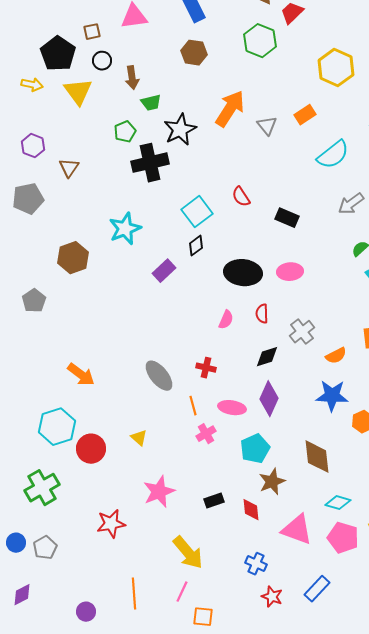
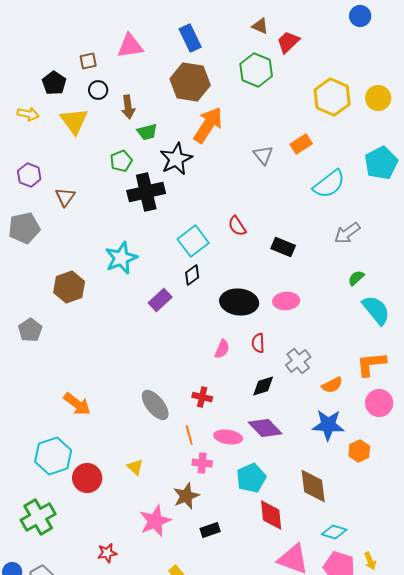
brown hexagon: (194, 53) -> (190, 82), size x1.5
black pentagon: (58, 54) -> (54, 83), size x0.7
orange arrow: (230, 109) -> (208, 125), moved
purple diamond: (269, 399) -> (265, 428), turned -68
pink cross: (206, 434) -> (202, 463), turned 36
brown star: (272, 482) -> (186, 496), moved
red diamond: (251, 510) -> (271, 515), moved, size x1.4
red star: (111, 524) -> (107, 553), size x0.7

